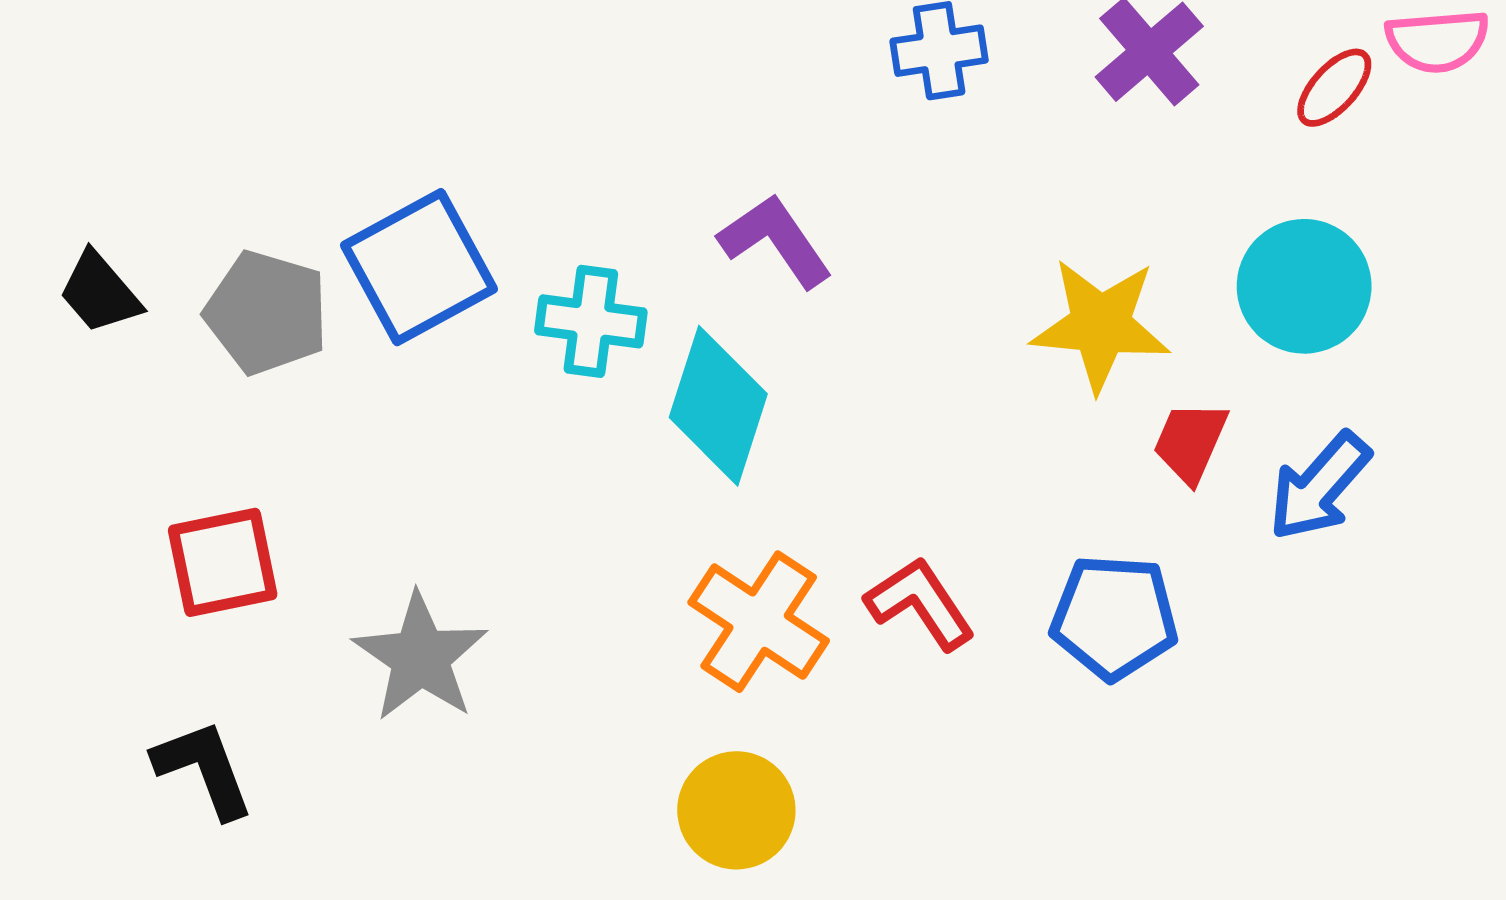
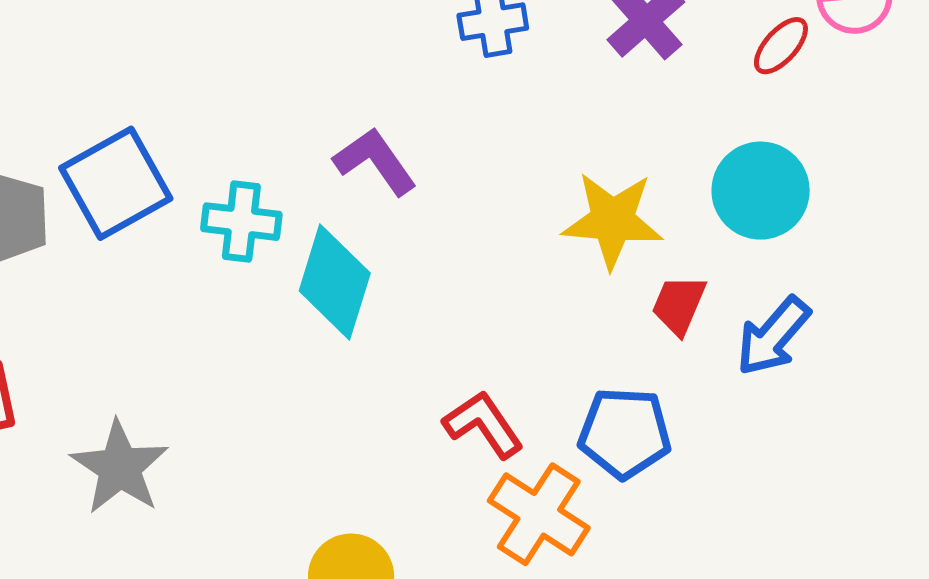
orange cross: (759, 622) -> (539, 514), moved

